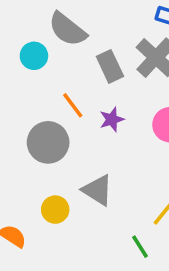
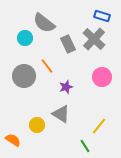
purple star: (112, 119) -> (66, 87), moved
gray circle: (48, 142) -> (24, 76), moved

